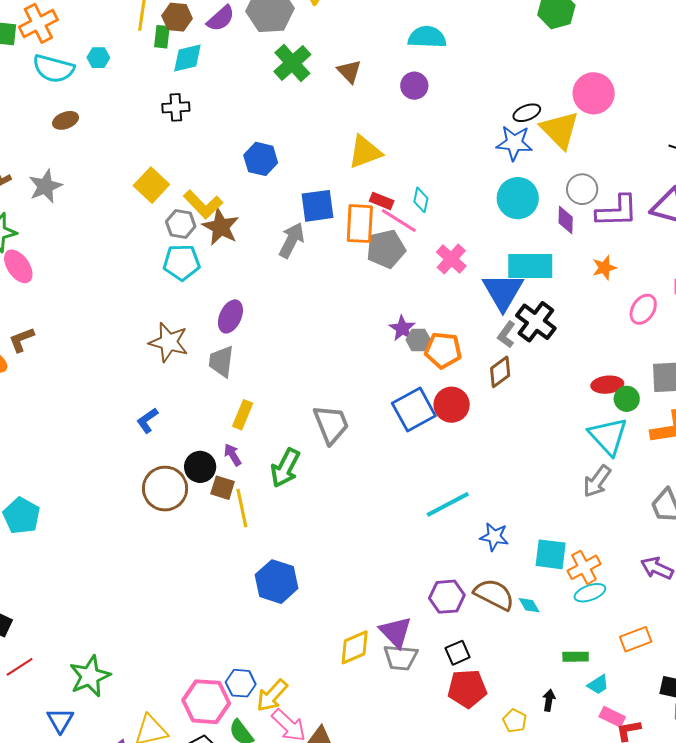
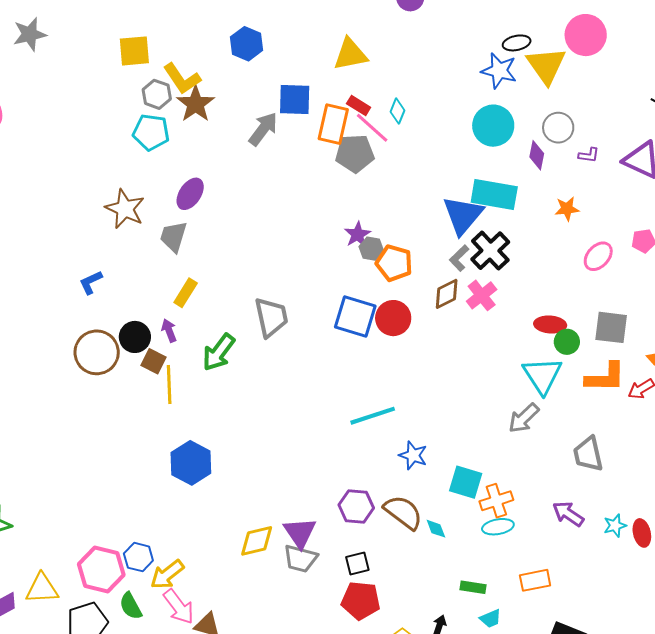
yellow square: (151, 185) -> (134, 51), turned 32
purple L-shape: (617, 211) -> (589, 155), size x0.5
pink cross: (451, 259) -> (482, 295), moved
blue square: (414, 410) -> (355, 316), turned 36

